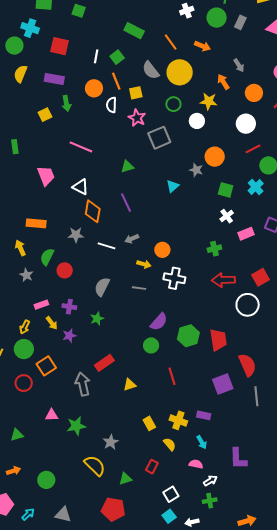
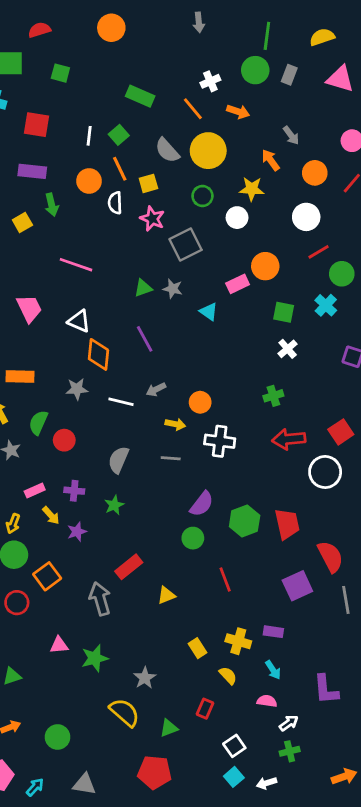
white cross: (187, 11) -> (210, 81), moved
gray star: (196, 170) -> (173, 289), moved
cyan triangle: (173, 186) -> (209, 312), turned -40
pink rectangle: (246, 234) -> (238, 284), moved

